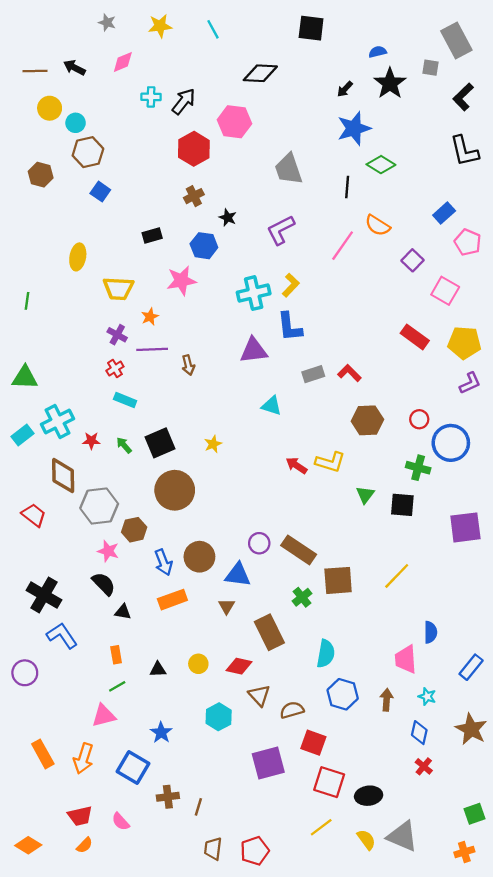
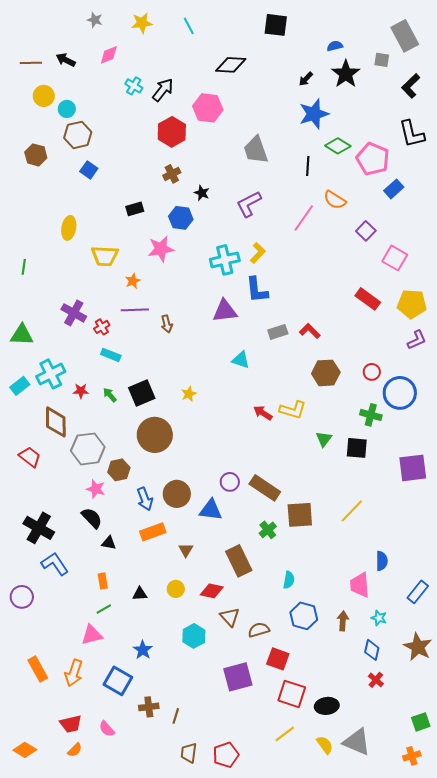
cyan cross: (151, 97) -> (134, 86), turned 30
pink pentagon: (468, 242) -> (373, 159), moved, size x1.4
purple cross: (117, 335) -> (74, 313), moved, size x1.4
brown triangle: (227, 606) -> (186, 550), moved
cyan semicircle: (326, 654) -> (289, 580), size x0.7

